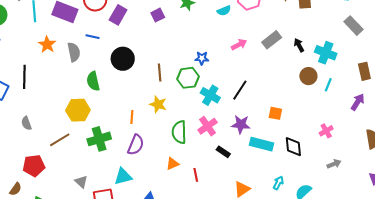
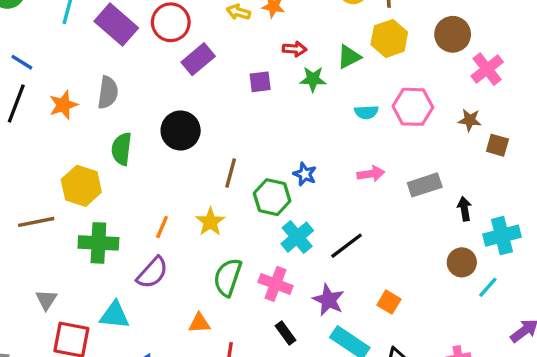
blue line: (92, 37) -> (22, 62), moved
orange star: (47, 45) -> (63, 105), moved
cyan cross: (326, 53) -> (502, 236), turned 35
pink cross: (208, 126) -> (275, 284), turned 36

